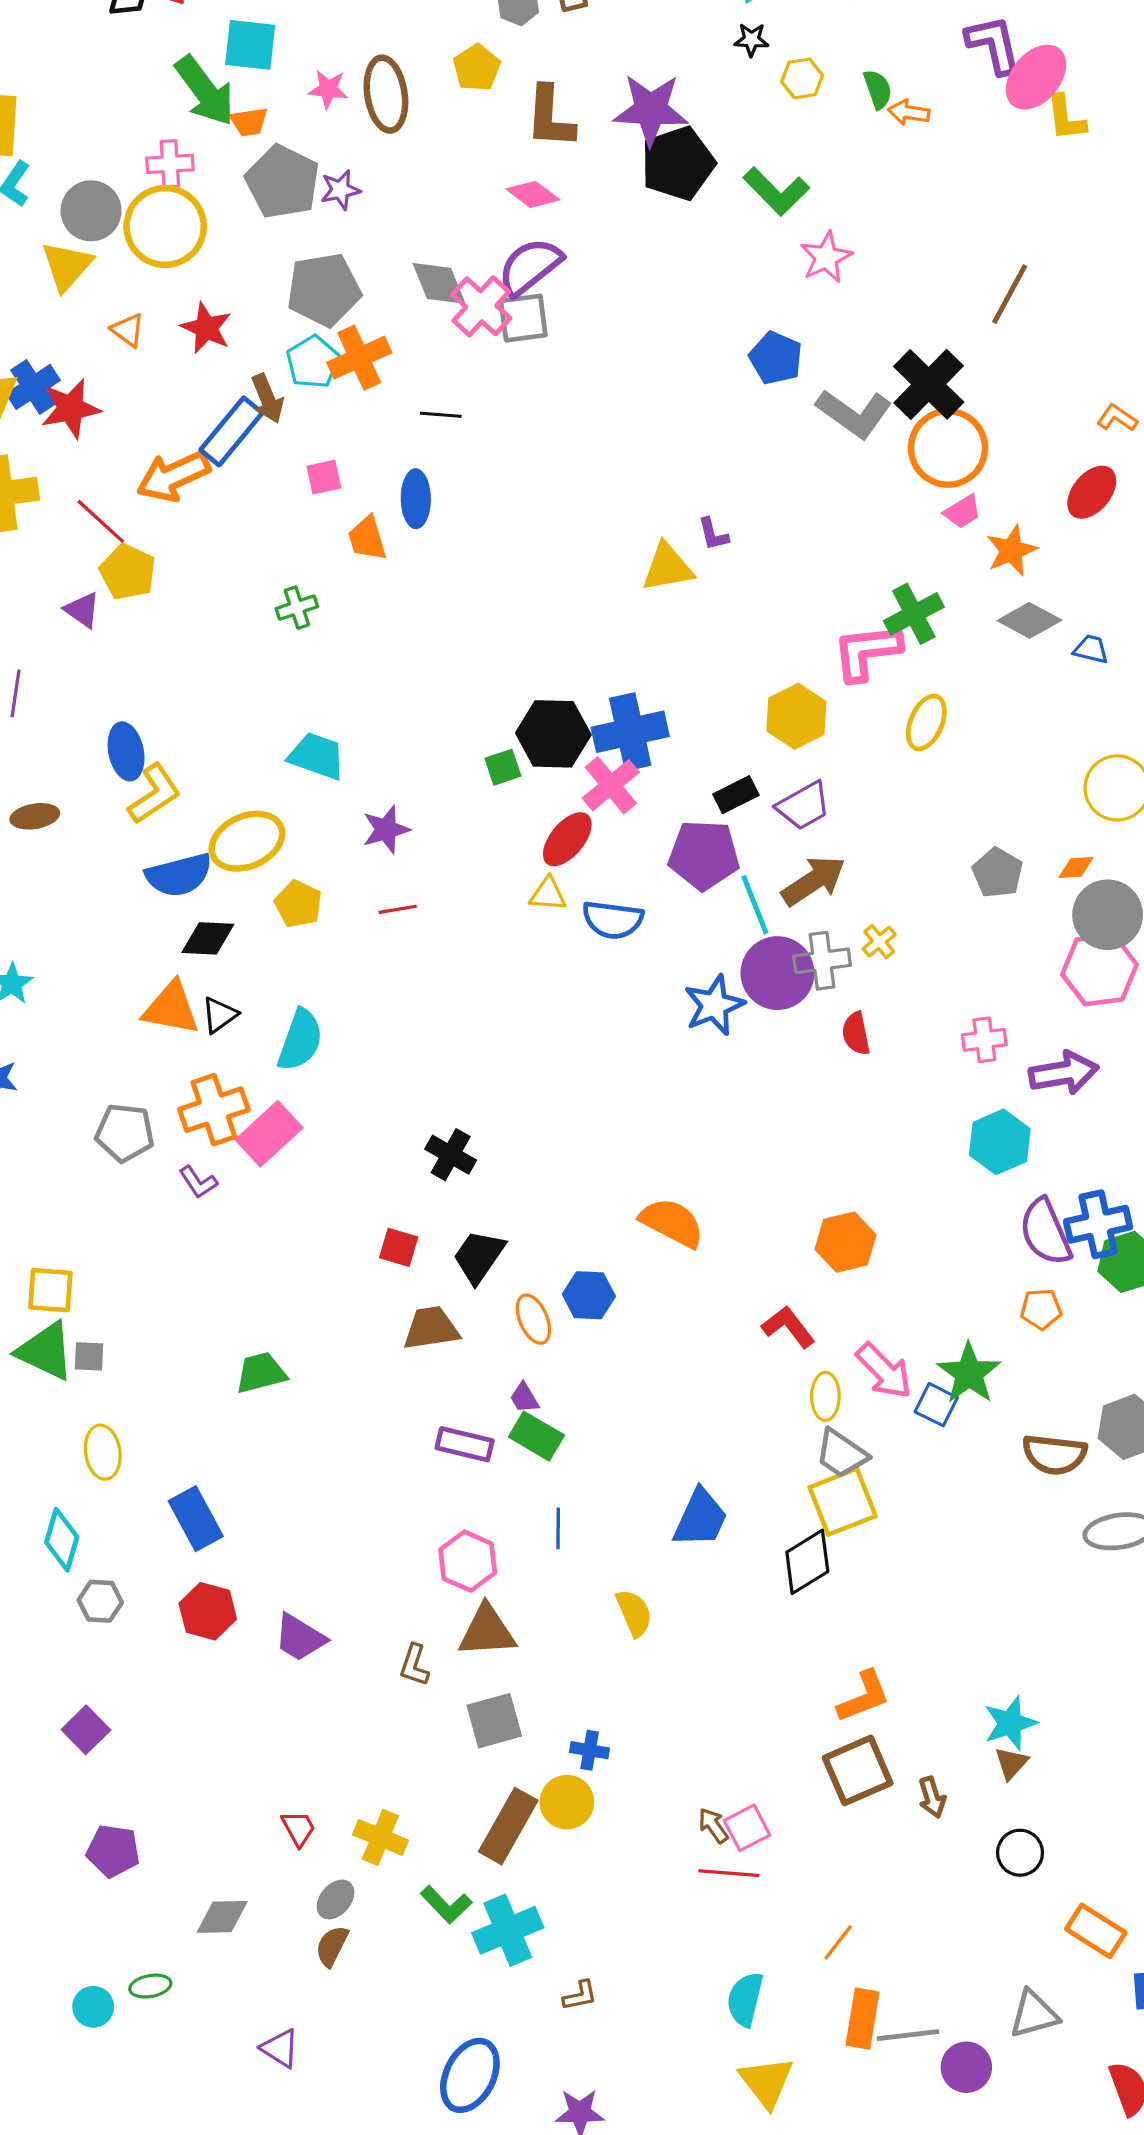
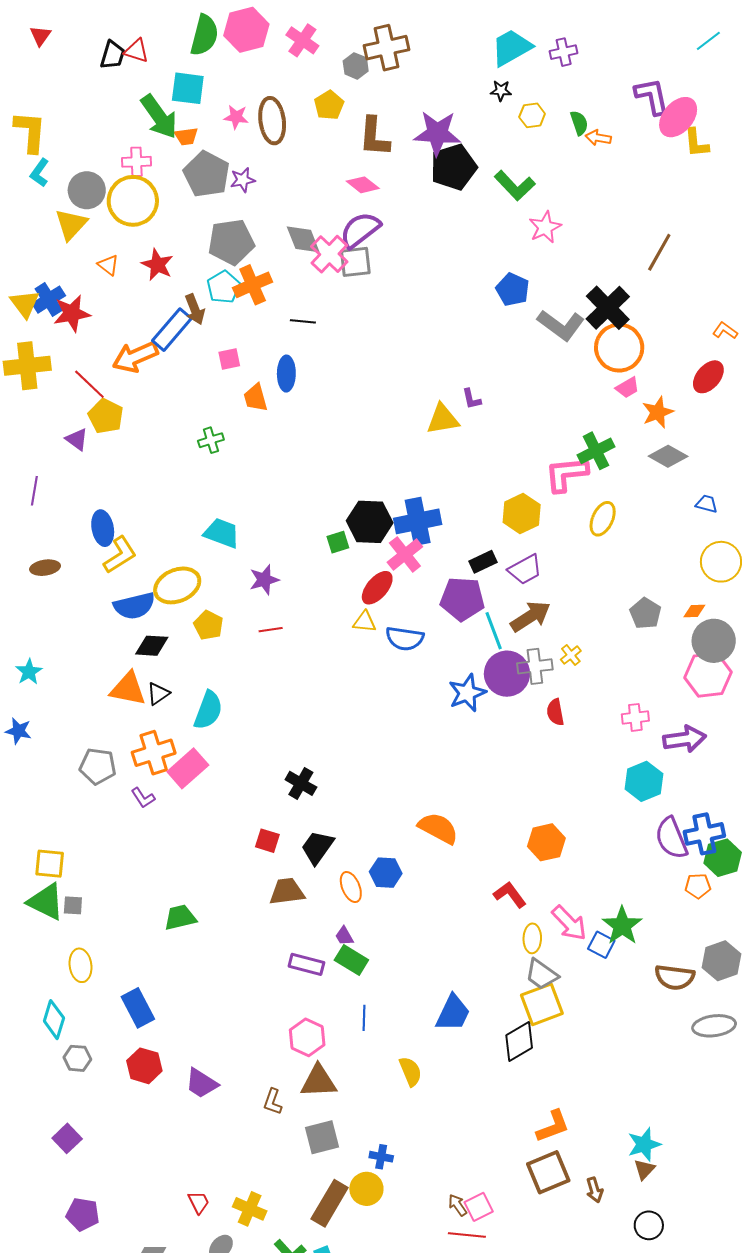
blue trapezoid: (1091, 649) -> (706, 504), moved
orange pentagon: (1041, 1309) -> (698, 886), moved

